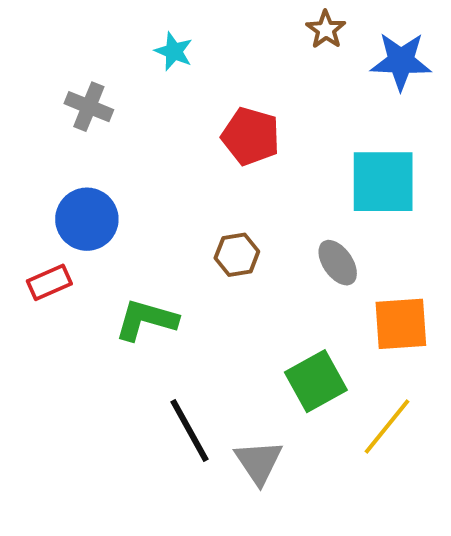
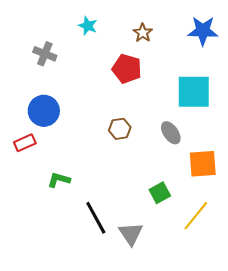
brown star: (326, 30) -> (143, 33), moved
green L-shape: (146, 320) -> (59, 180), moved, size x0.7
green square: (316, 381) -> (160, 193), size x0.7

